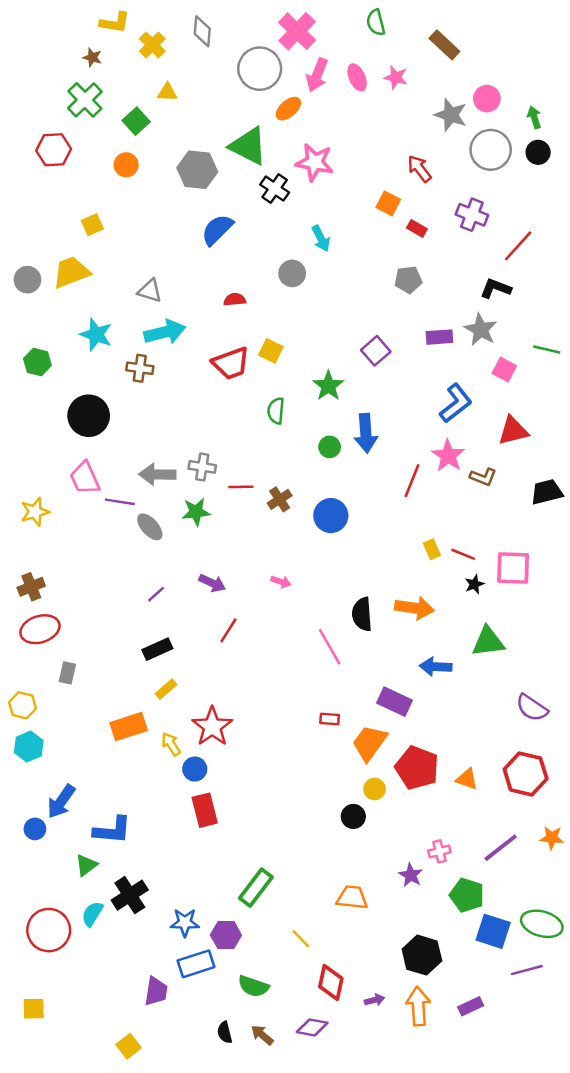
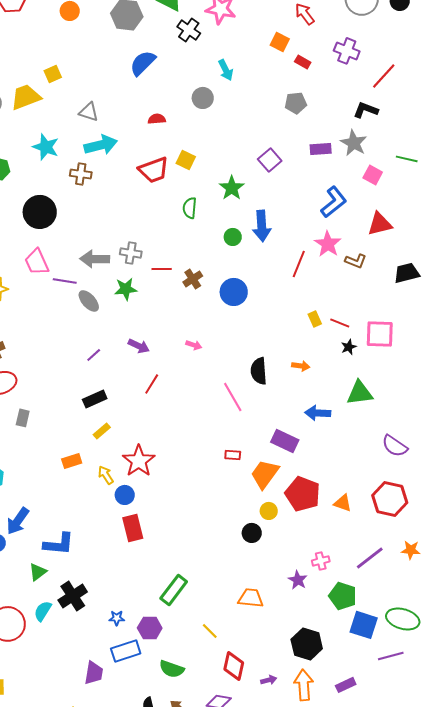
yellow square: (92, 225) -> (53, 74), moved
orange arrow: (414, 608) -> (301, 366), size x0.6
orange rectangle: (129, 727) -> (72, 461), size x0.7
blue star: (185, 923) -> (117, 618), size x0.7

